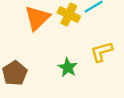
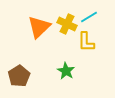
yellow L-shape: (101, 52) -> (86, 42), moved, turned -75

